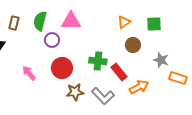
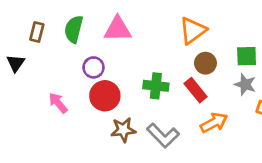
orange triangle: (124, 22) -> (193, 31), size x1.5
green square: (154, 24) -> (247, 56), moved
purple circle: (52, 40) -> (94, 67), moved
red rectangle: (119, 72) -> (196, 90), moved

